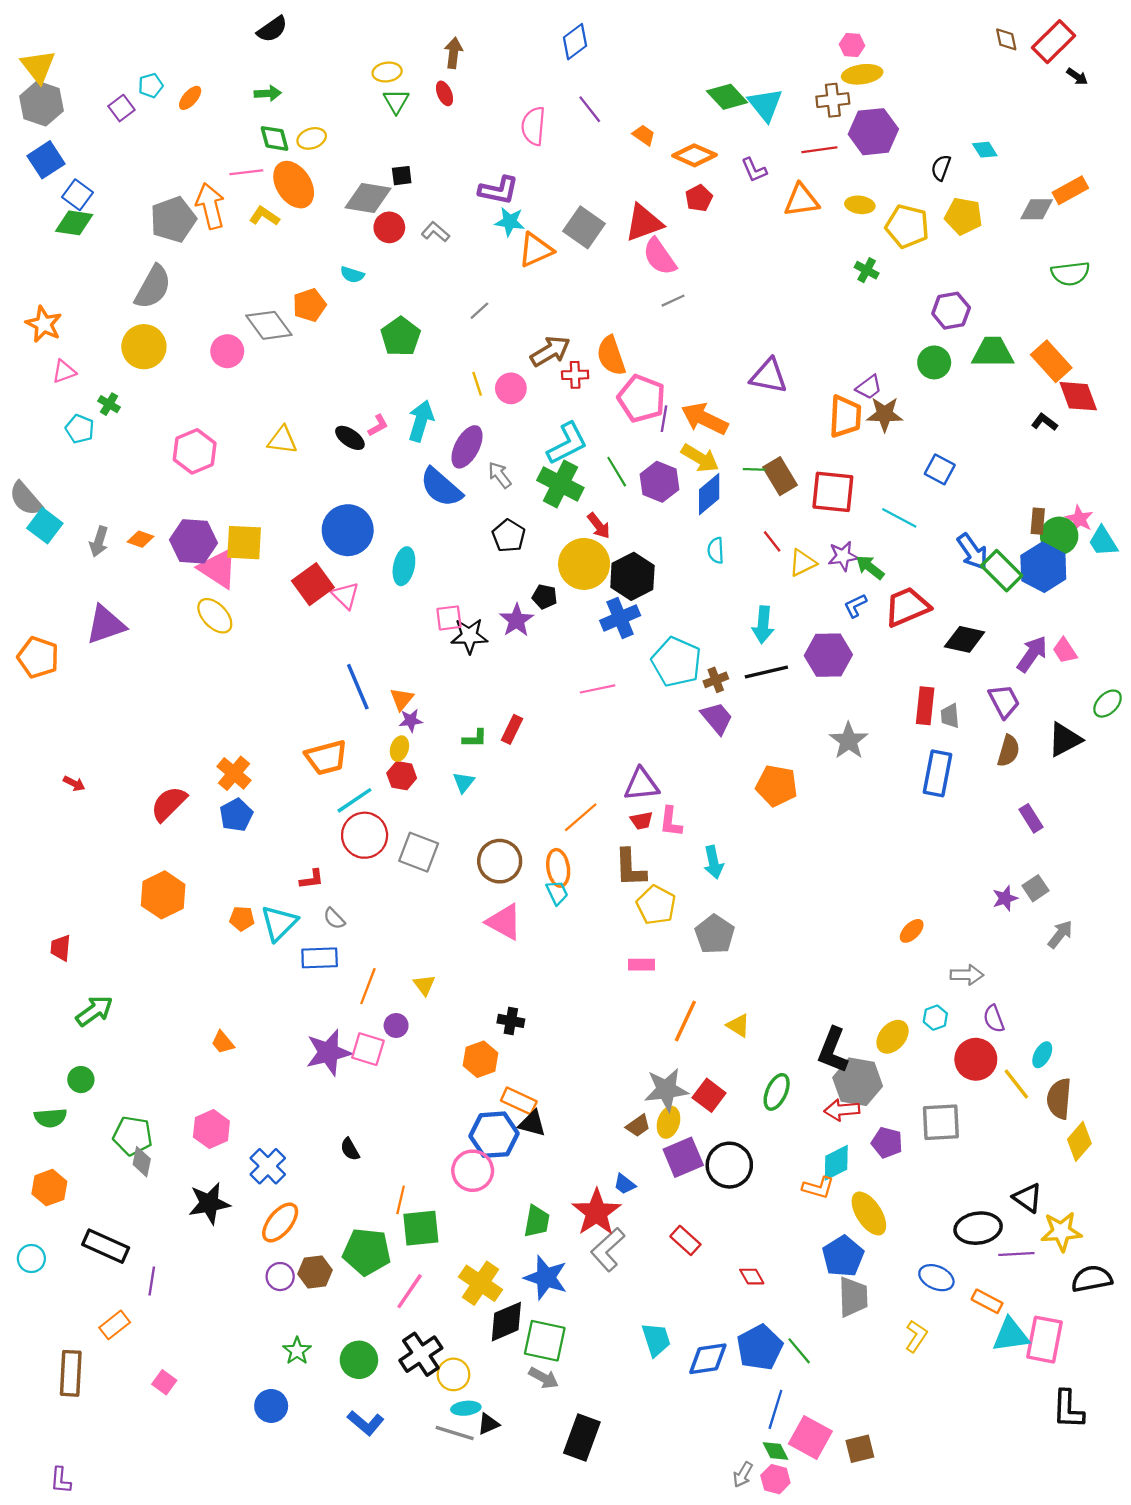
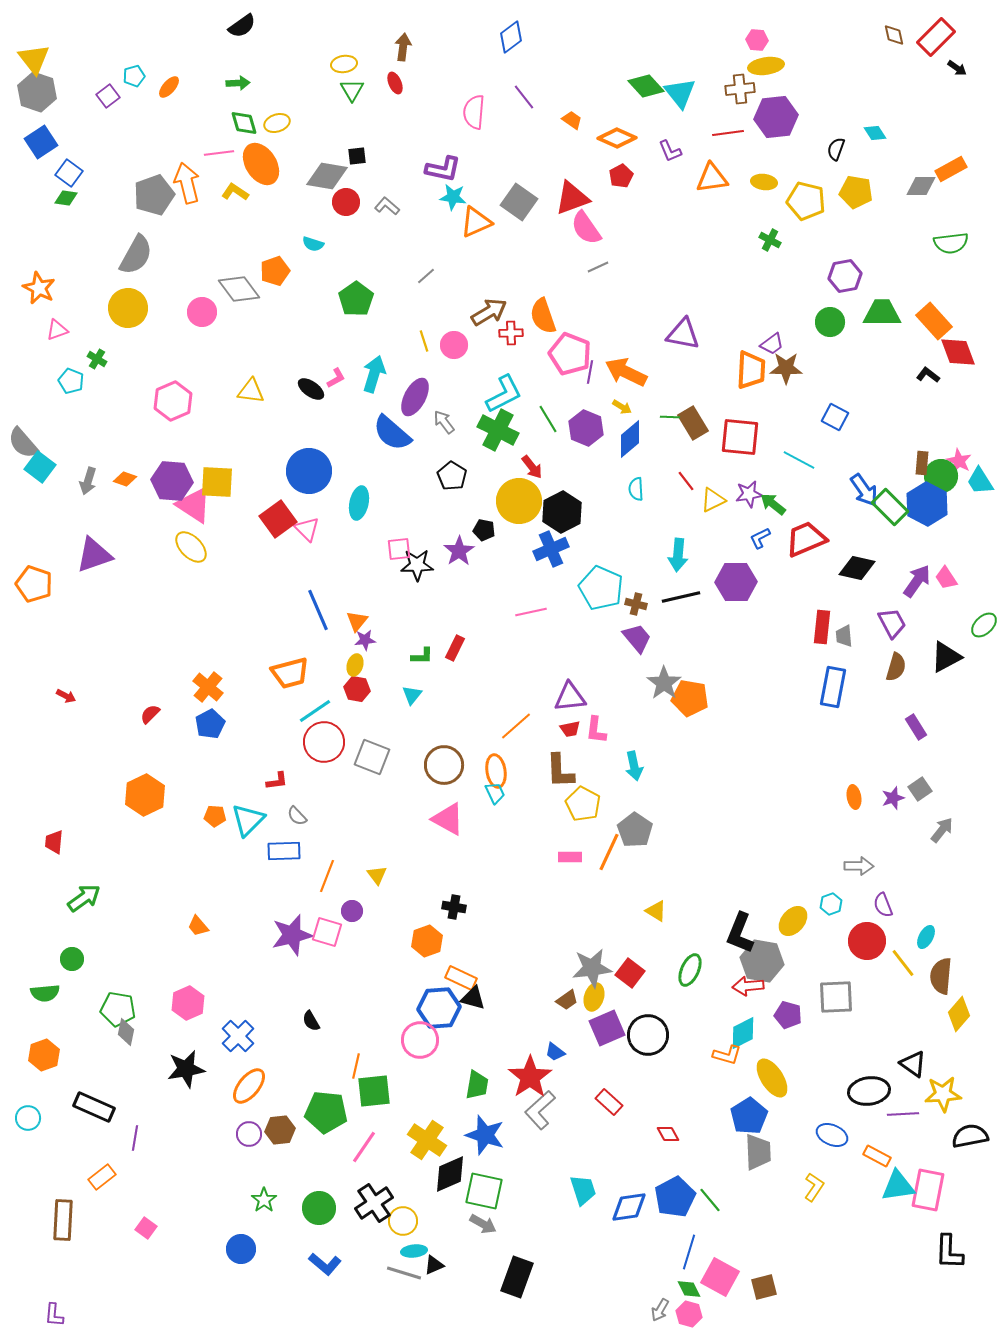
green diamond: (74, 223) -> (66, 198), size x0.7
yellow arrow: (700, 458) -> (622, 407), size x0.6
brown cross: (716, 680) -> (636, 604), turned 35
gray star: (849, 741) -> (664, 683), moved
red semicircle: (169, 804) -> (150, 714), size x0.6
orange ellipse: (912, 931) -> (854, 797), moved, turned -55
orange line: (685, 1021) -> (609, 852), moved

